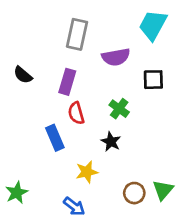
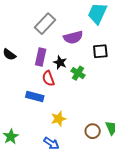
gray rectangle: (77, 34) -> (45, 24), turned 35
blue rectangle: (55, 138) -> (35, 97), turned -48
black star: (111, 142) -> (60, 62), moved

